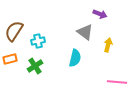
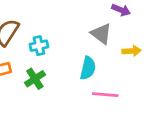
yellow arrow: (108, 45) -> (132, 51), turned 72
pink line: (117, 82) -> (105, 95), moved

